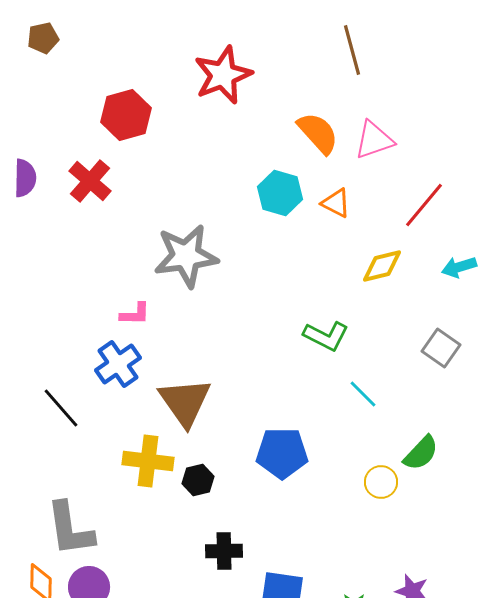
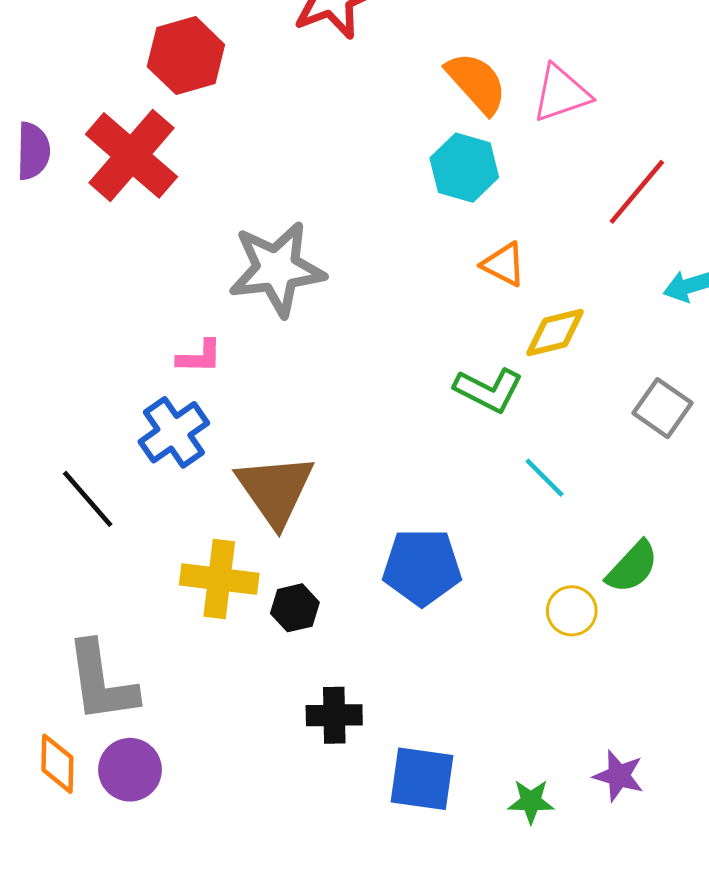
red cross: (90, 181) -> (131, 155), size x1.4
cyan hexagon: (280, 193) -> (464, 168), moved
orange triangle: (336, 203) -> (504, 264), moved
yellow diamond: (382, 266) -> (555, 332), moved

